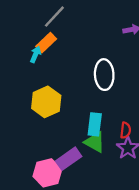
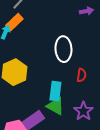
red semicircle: (126, 130) -> (81, 75), moved

